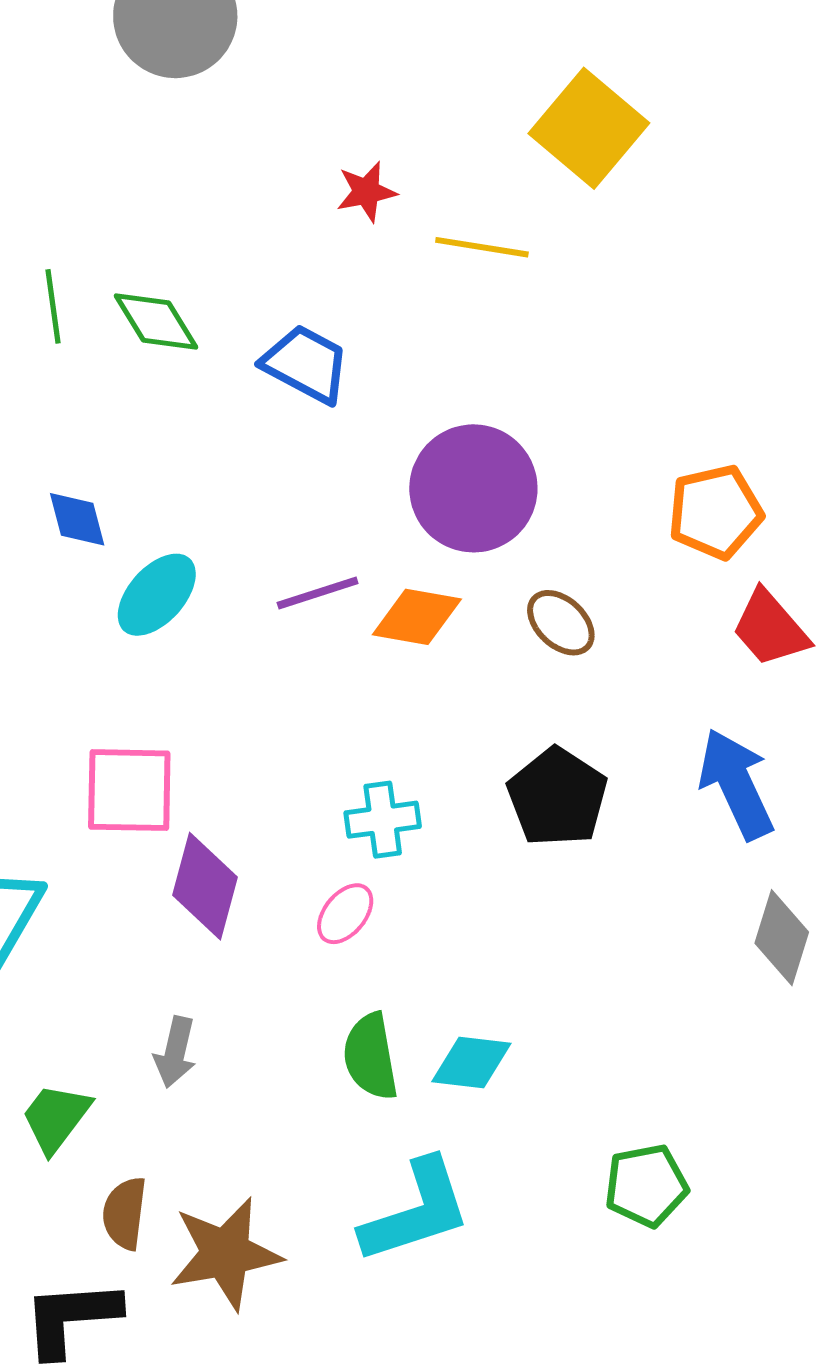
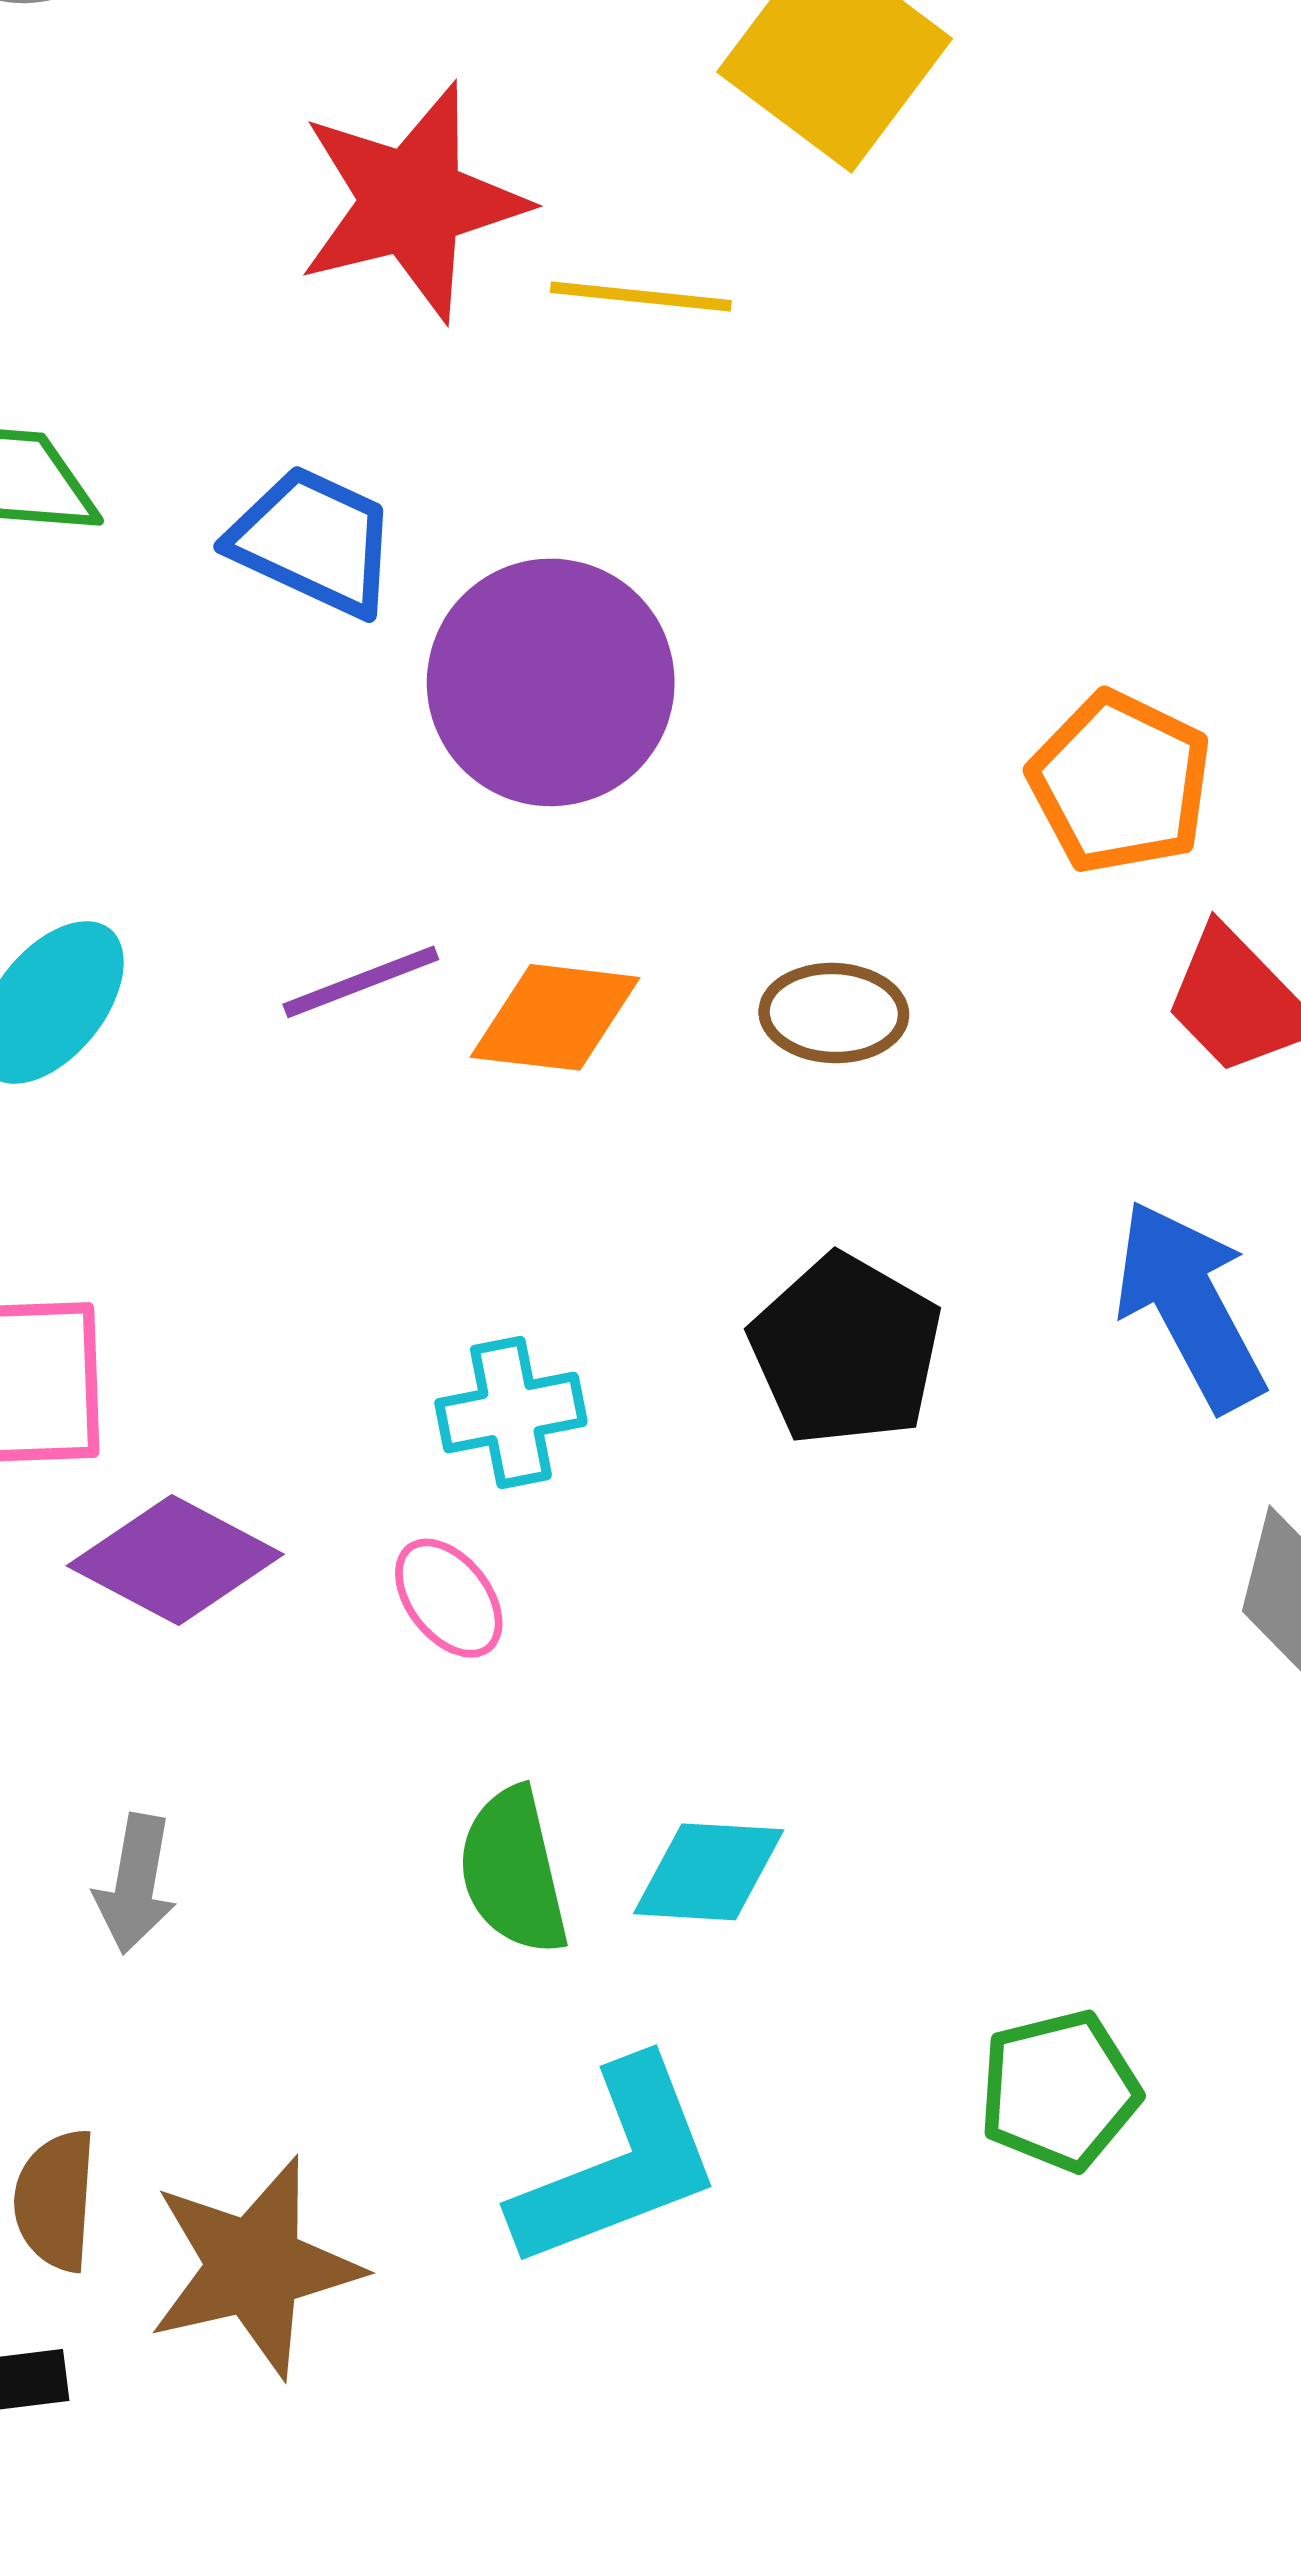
red star: (366, 192) -> (412, 202), size x2.0
purple circle: (473, 488) -> (551, 682), moved
orange pentagon: (715, 512) -> (1120, 783), turned -30
brown ellipse: (561, 623) -> (834, 1013), turned -38
purple diamond: (205, 886) -> (175, 1560), turned -74
pink ellipse: (345, 914) -> (449, 1598), turned -74

